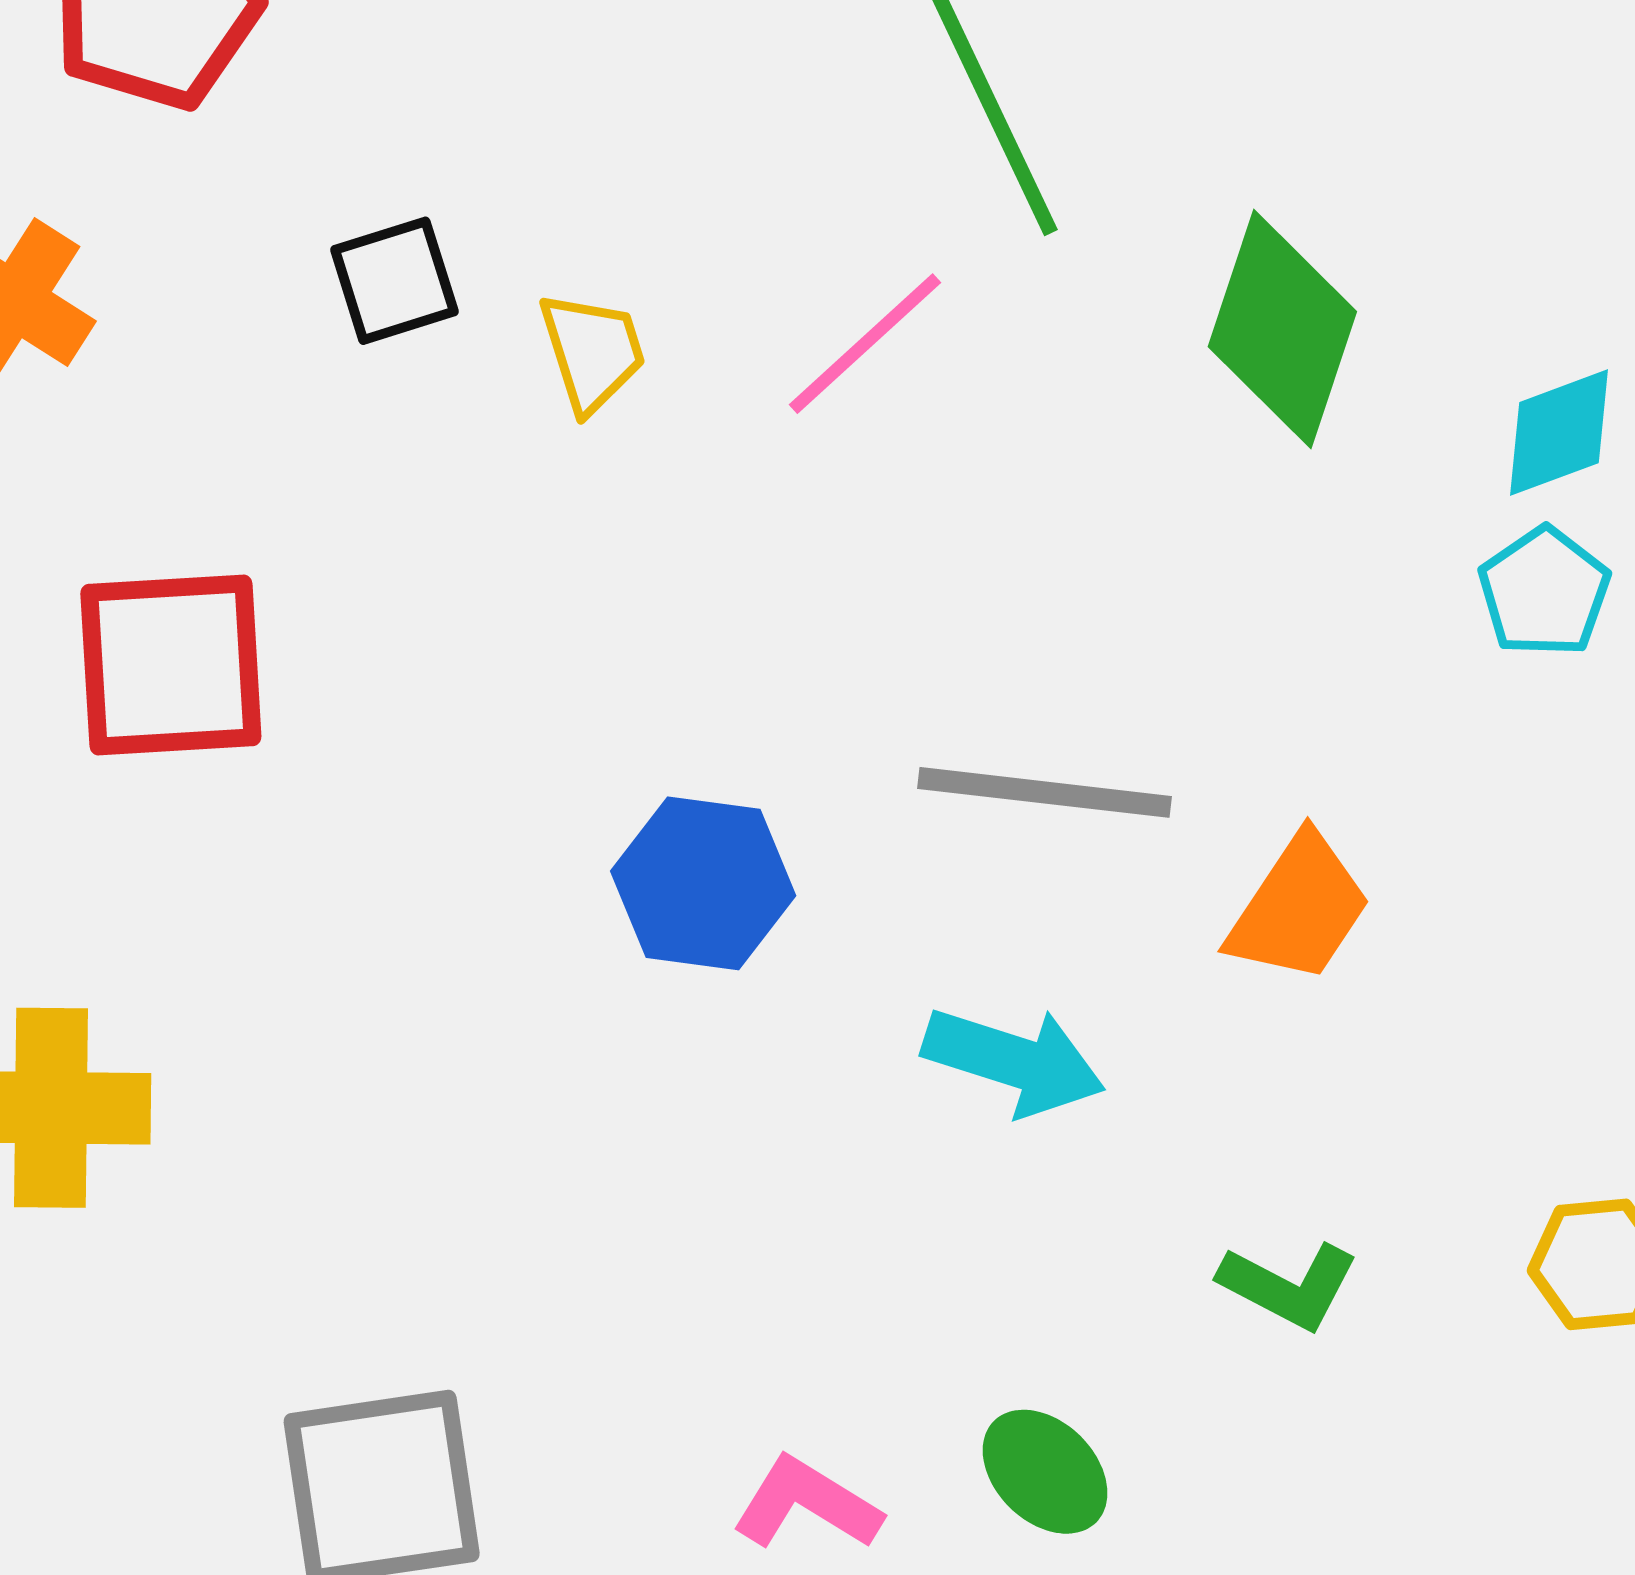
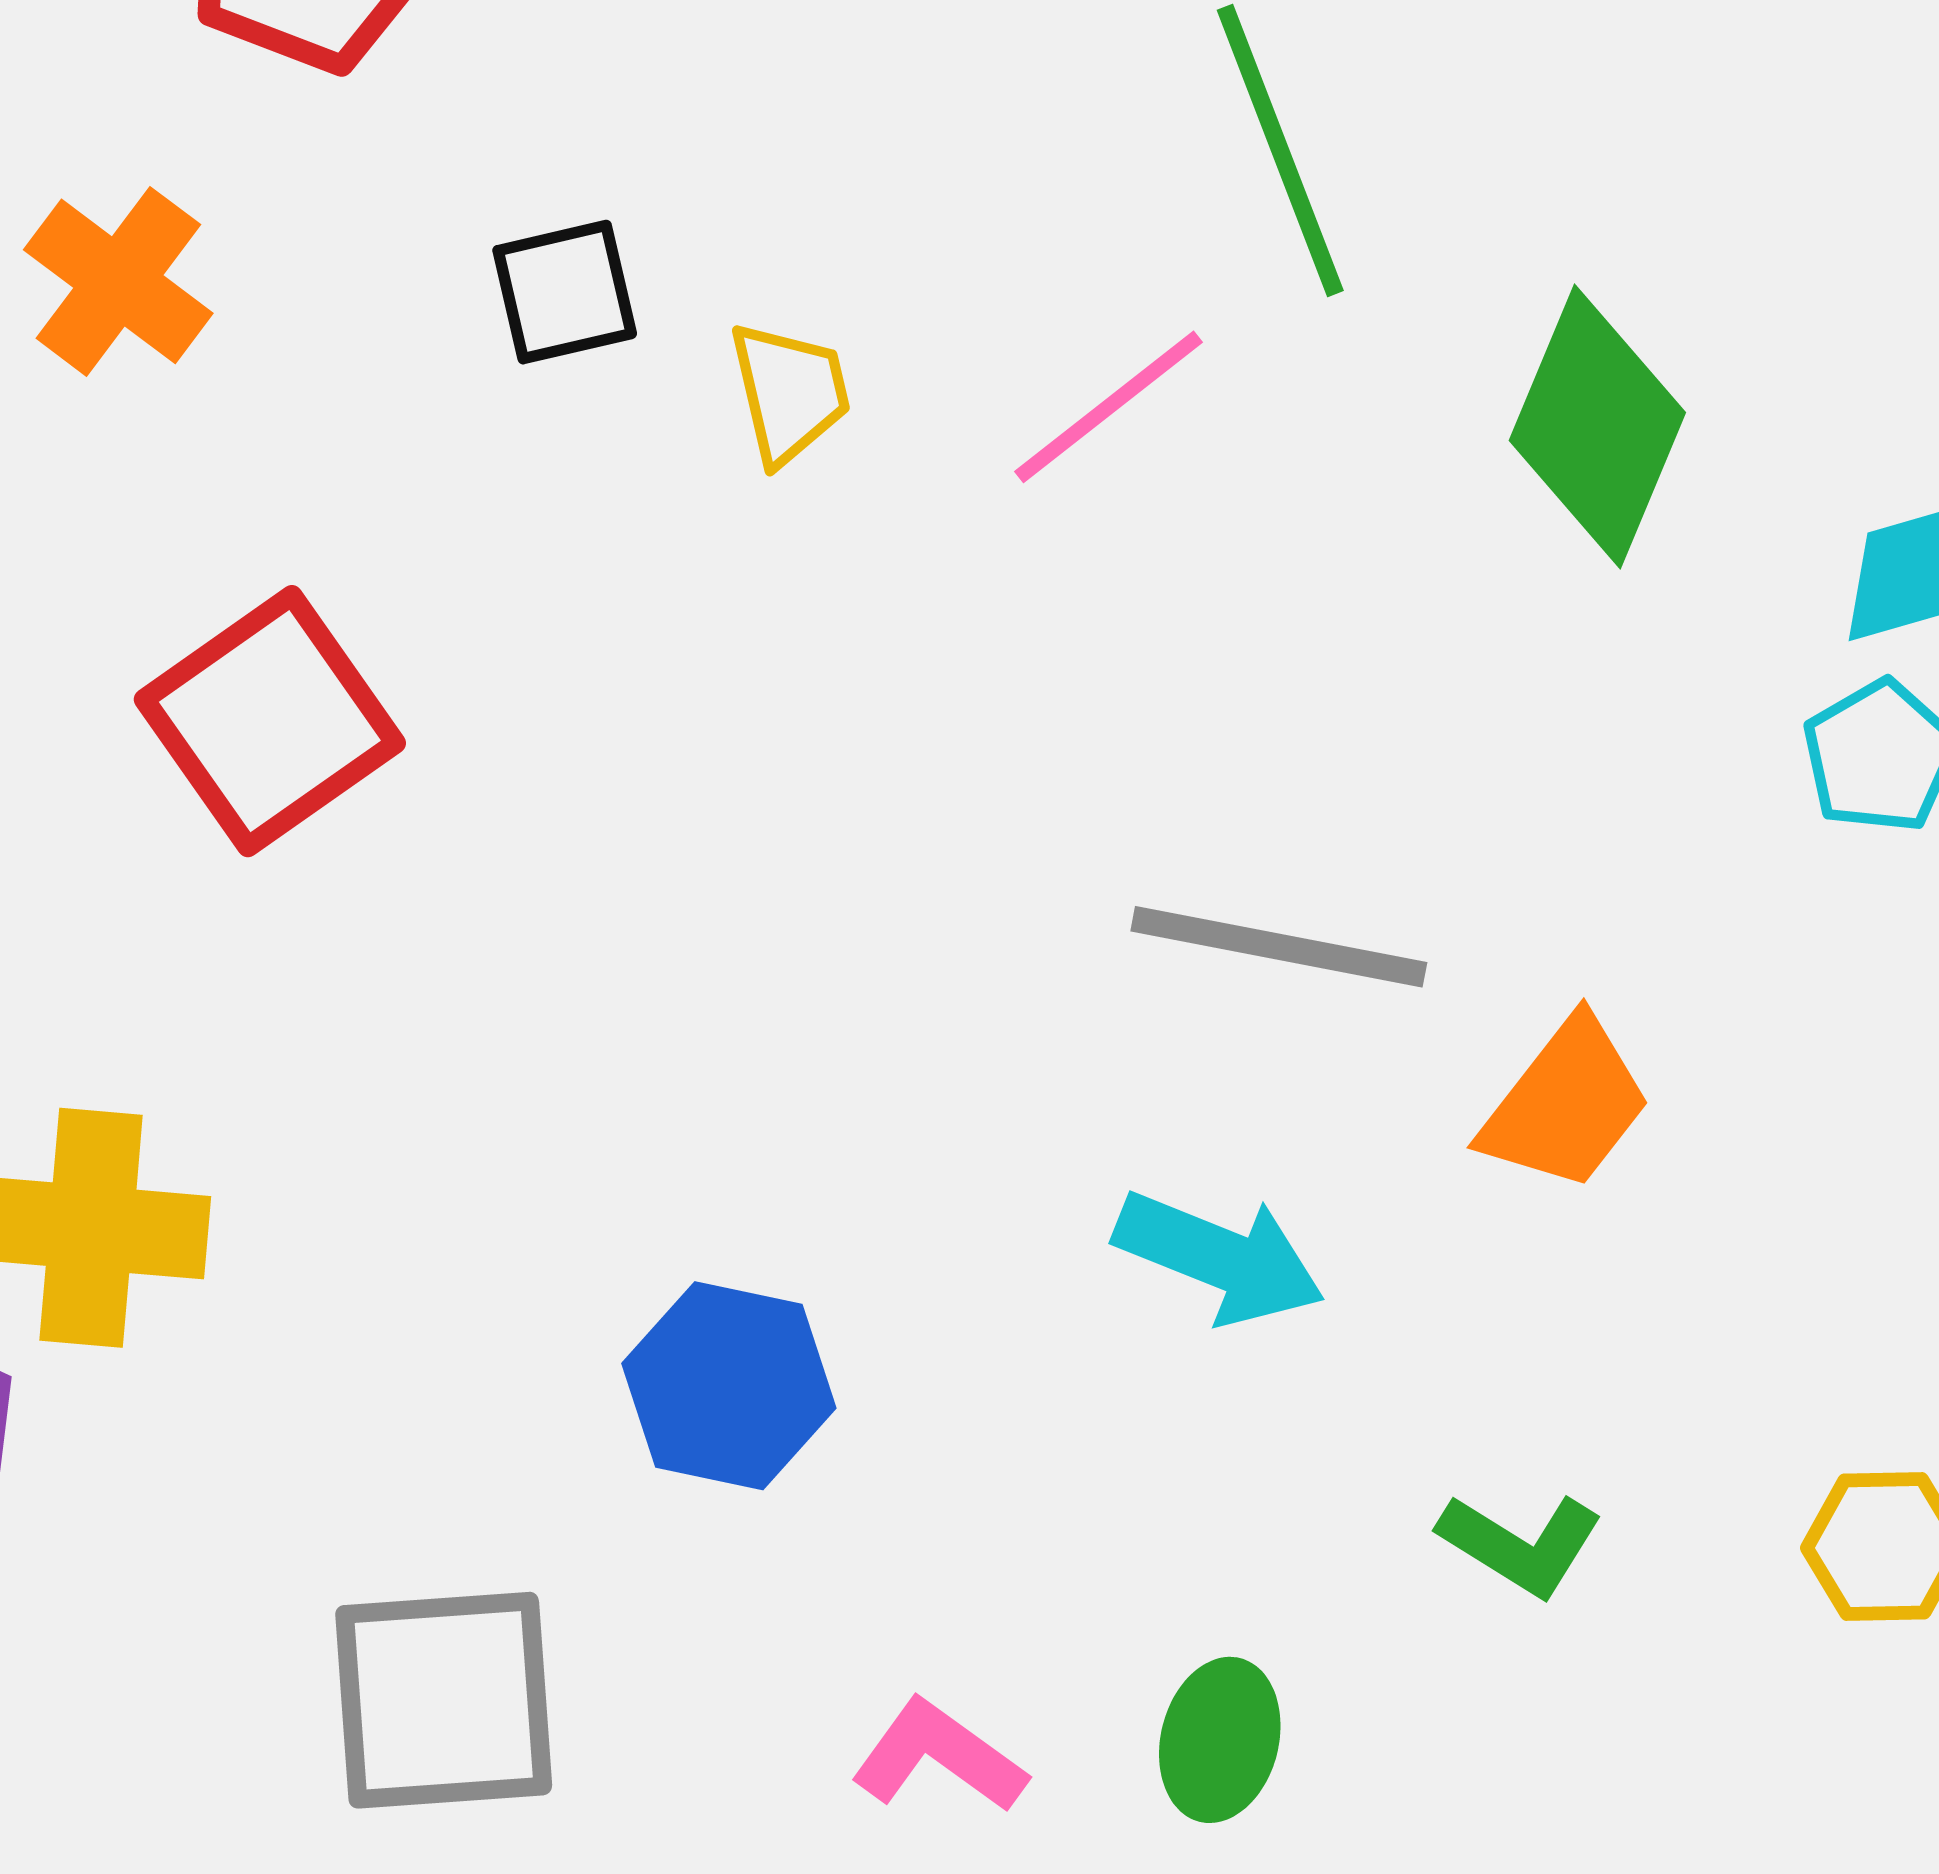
red square: (171, 665) -> (270, 721), turned -36
blue hexagon: (703, 883) -> (729, 1386), moved
green ellipse: (1045, 1472) -> (1220, 1740), turned 55

